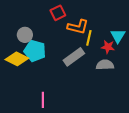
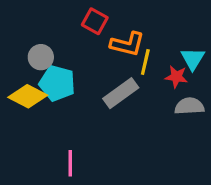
red square: (58, 13) -> (95, 21), turned -35
gray semicircle: (105, 65) -> (189, 106), moved

